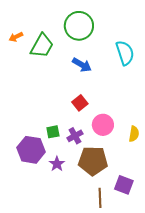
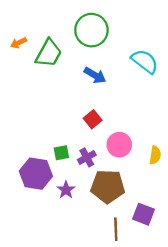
cyan semicircle: (125, 53) -> (145, 61), turned -35

